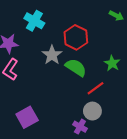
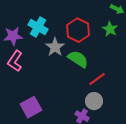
cyan cross: (34, 21) -> (38, 27), moved
green star: (112, 63) -> (110, 29), moved

